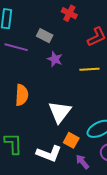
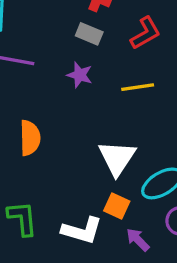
gray rectangle: (45, 36) -> (89, 34), moved
white triangle: (60, 112) -> (117, 158), moved

